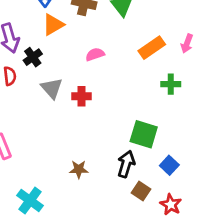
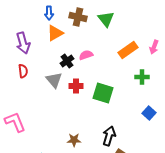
black cross: (33, 57) -> (67, 61), moved
green square: (144, 134) -> (103, 93), moved
blue square: (169, 165) -> (149, 113), moved

